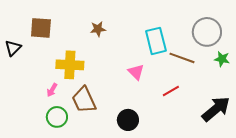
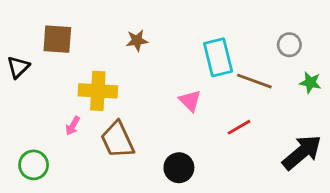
gray circle: (207, 32) -> (289, 45), size x0.6
green circle: (57, 117) -> (34, 165), moved

